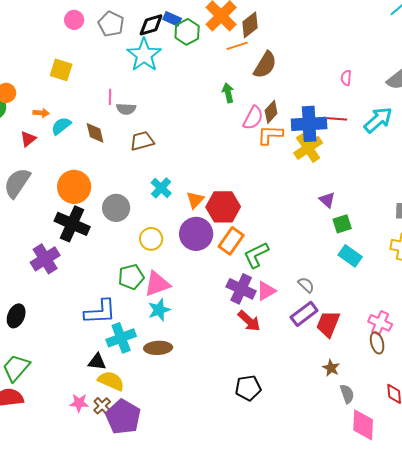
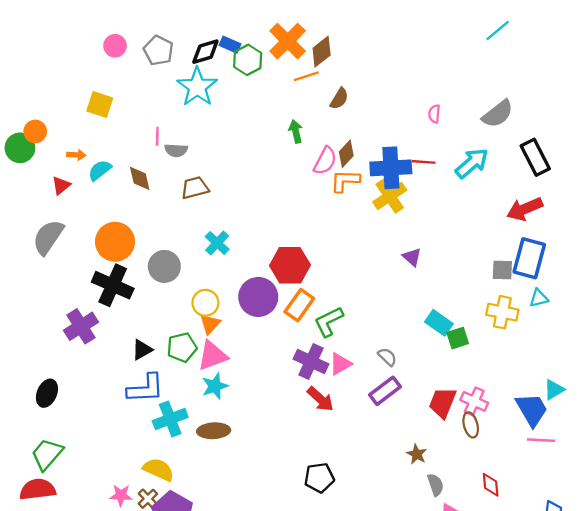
brown semicircle: (265, 65) -> (339, 99), size x0.7
orange triangle: (195, 200) -> (210, 324), moved
green square: (342, 224) -> (458, 338), moved
red trapezoid: (328, 324) -> (442, 403), moved
black triangle: (97, 362) -> (142, 350), moved, turned -36

